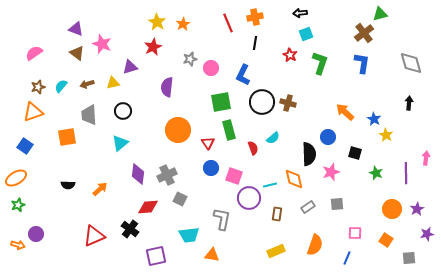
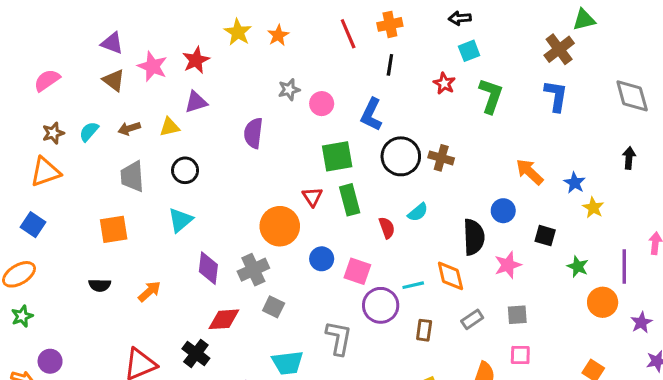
red star: (153, 47) -> (196, 60), moved
orange circle: (178, 130) -> (280, 226), moved
orange square: (67, 137) -> (114, 229), moved
red triangle: (208, 143) -> (312, 197), moved
orange circle: (392, 209) -> (603, 302), moved
pink square: (355, 233) -> (520, 355), moved

